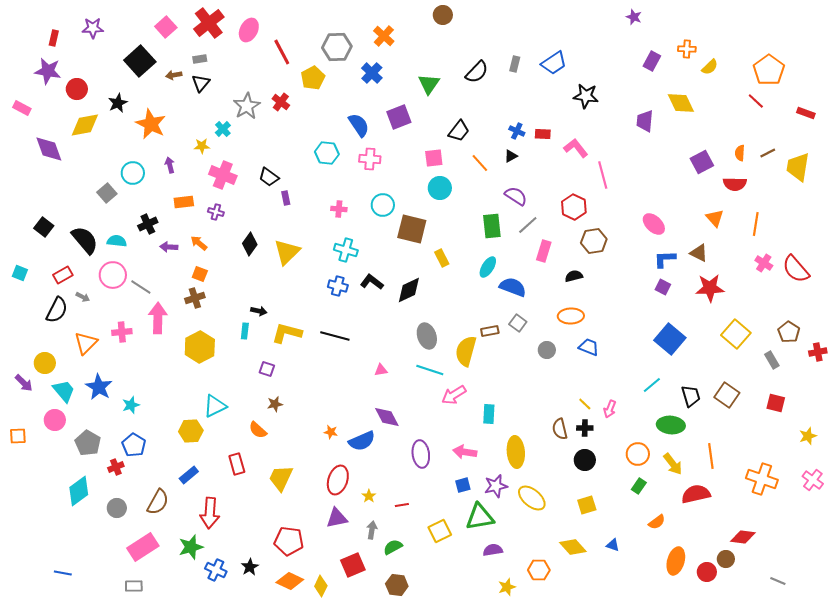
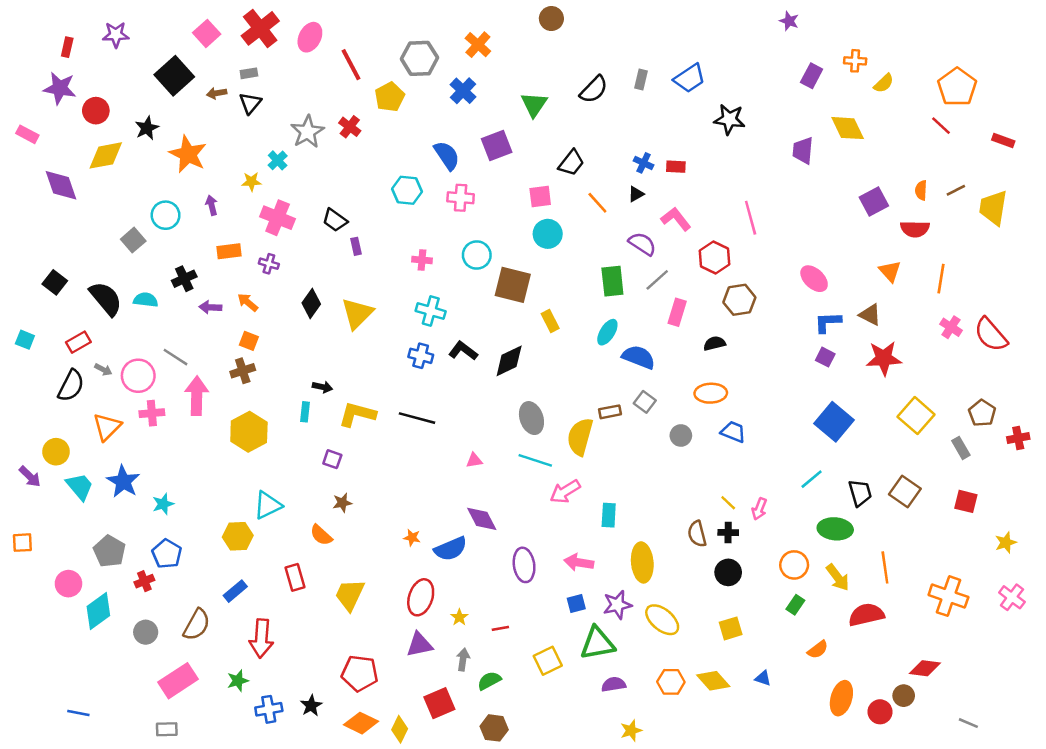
pink L-shape: (576, 148) -> (676, 219), moved
pink circle: (113, 275) -> (138, 376), moved
pink circle: (55, 420) -> (68, 584), moved
green star: (191, 547) -> (238, 681), size x0.7
blue cross: (216, 570) -> (269, 709), turned -35
orange hexagon: (539, 570) -> (671, 682), moved

